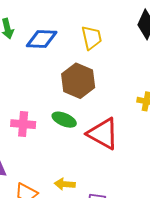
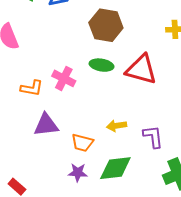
pink cross: (23, 124) -> (64, 78), turned 35

